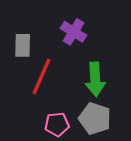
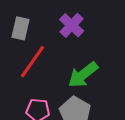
green arrow: (95, 79) -> (83, 75), turned 44

